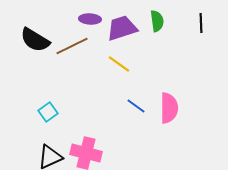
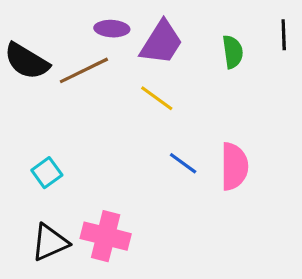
green semicircle: (157, 21) -> (233, 52), moved
purple trapezoid: (122, 28) -> (161, 43), turned 140

